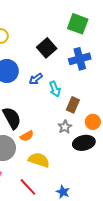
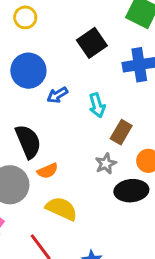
blue arrow: (36, 79) -> (57, 95), moved

